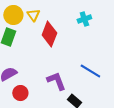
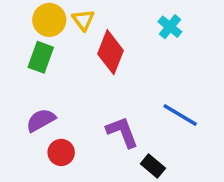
cyan cross: (84, 19) -> (170, 27), turned -32

